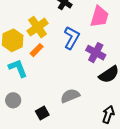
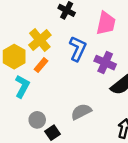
cyan L-shape: (18, 68) -> (22, 86), turned 55
gray circle: (13, 100) -> (37, 120), moved

